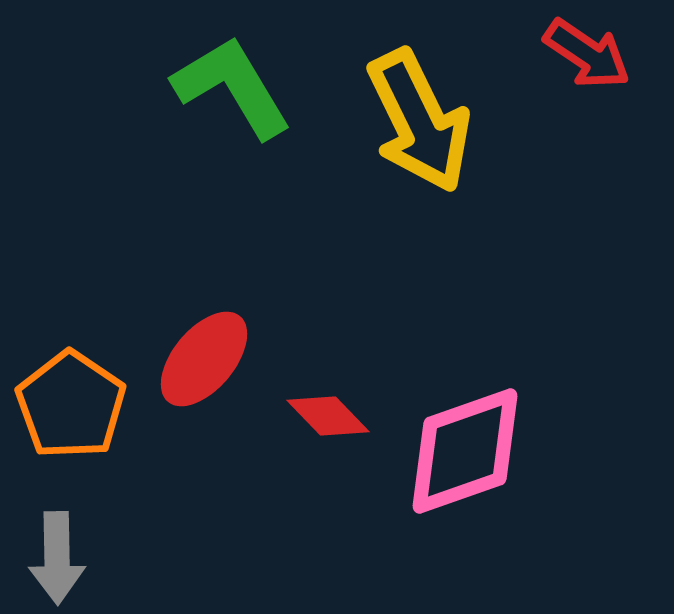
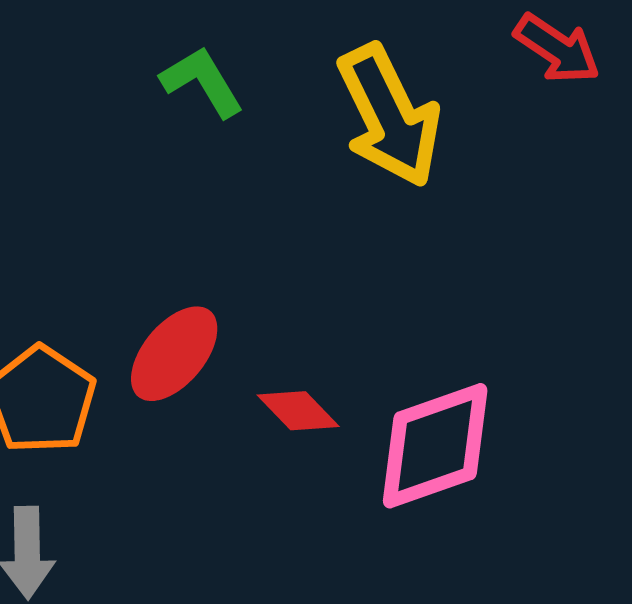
green L-shape: (232, 87) -> (202, 82), size x0.7

